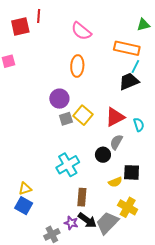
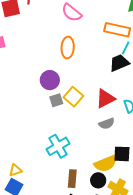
gray semicircle: (116, 142) -> (107, 124), turned -140
black circle: (103, 155) -> (98, 180), moved
yellow semicircle: (115, 182) -> (106, 164), size x1.6

